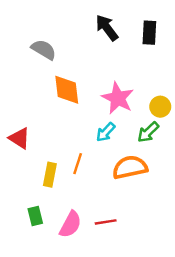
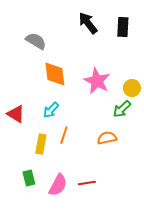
cyan arrow: (106, 132) -> (51, 110), moved
orange semicircle: (130, 167) -> (107, 138), size x0.7

